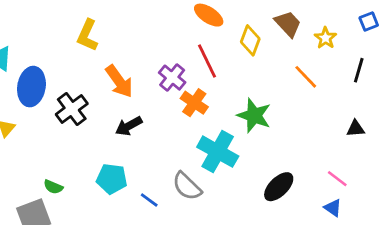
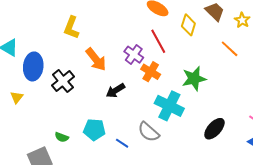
green star: (254, 116) -> (194, 79), turned -30
black arrow: (129, 126) -> (115, 90), moved
green semicircle: (53, 187) -> (62, 137), moved

